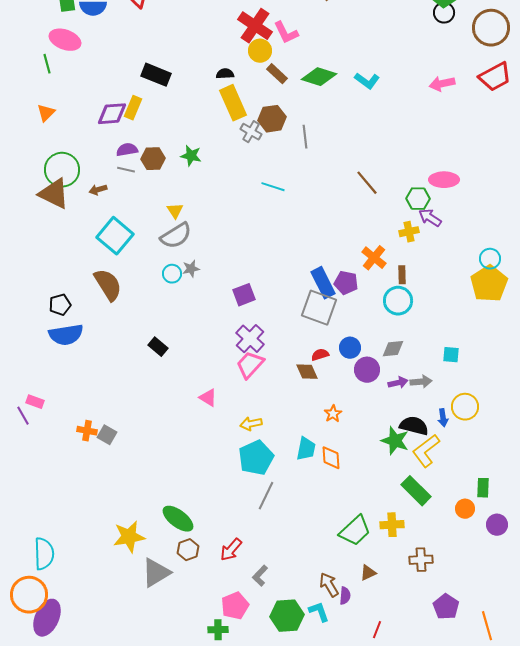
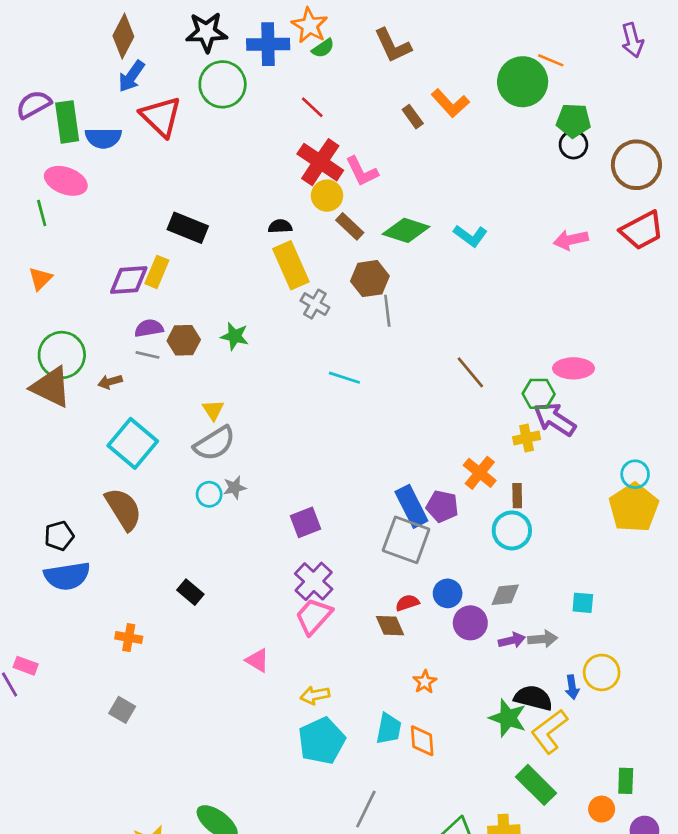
brown hexagon: (272, 119) -> (370, 279), moved
purple arrow: (430, 218) -> (555, 419), size x1.4
orange cross: (87, 431) -> (129, 638), moved
gray line: (266, 496) -> (366, 809), moved

